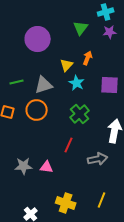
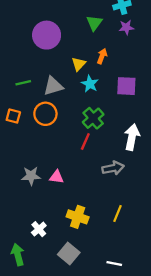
red line: (69, 145) -> (85, 142), moved

